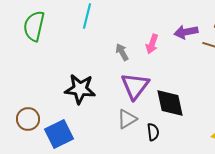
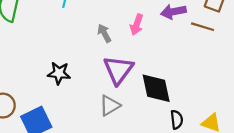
black star: (80, 89) -> (59, 73), size x0.7
black semicircle: (153, 132) -> (177, 120), moved

